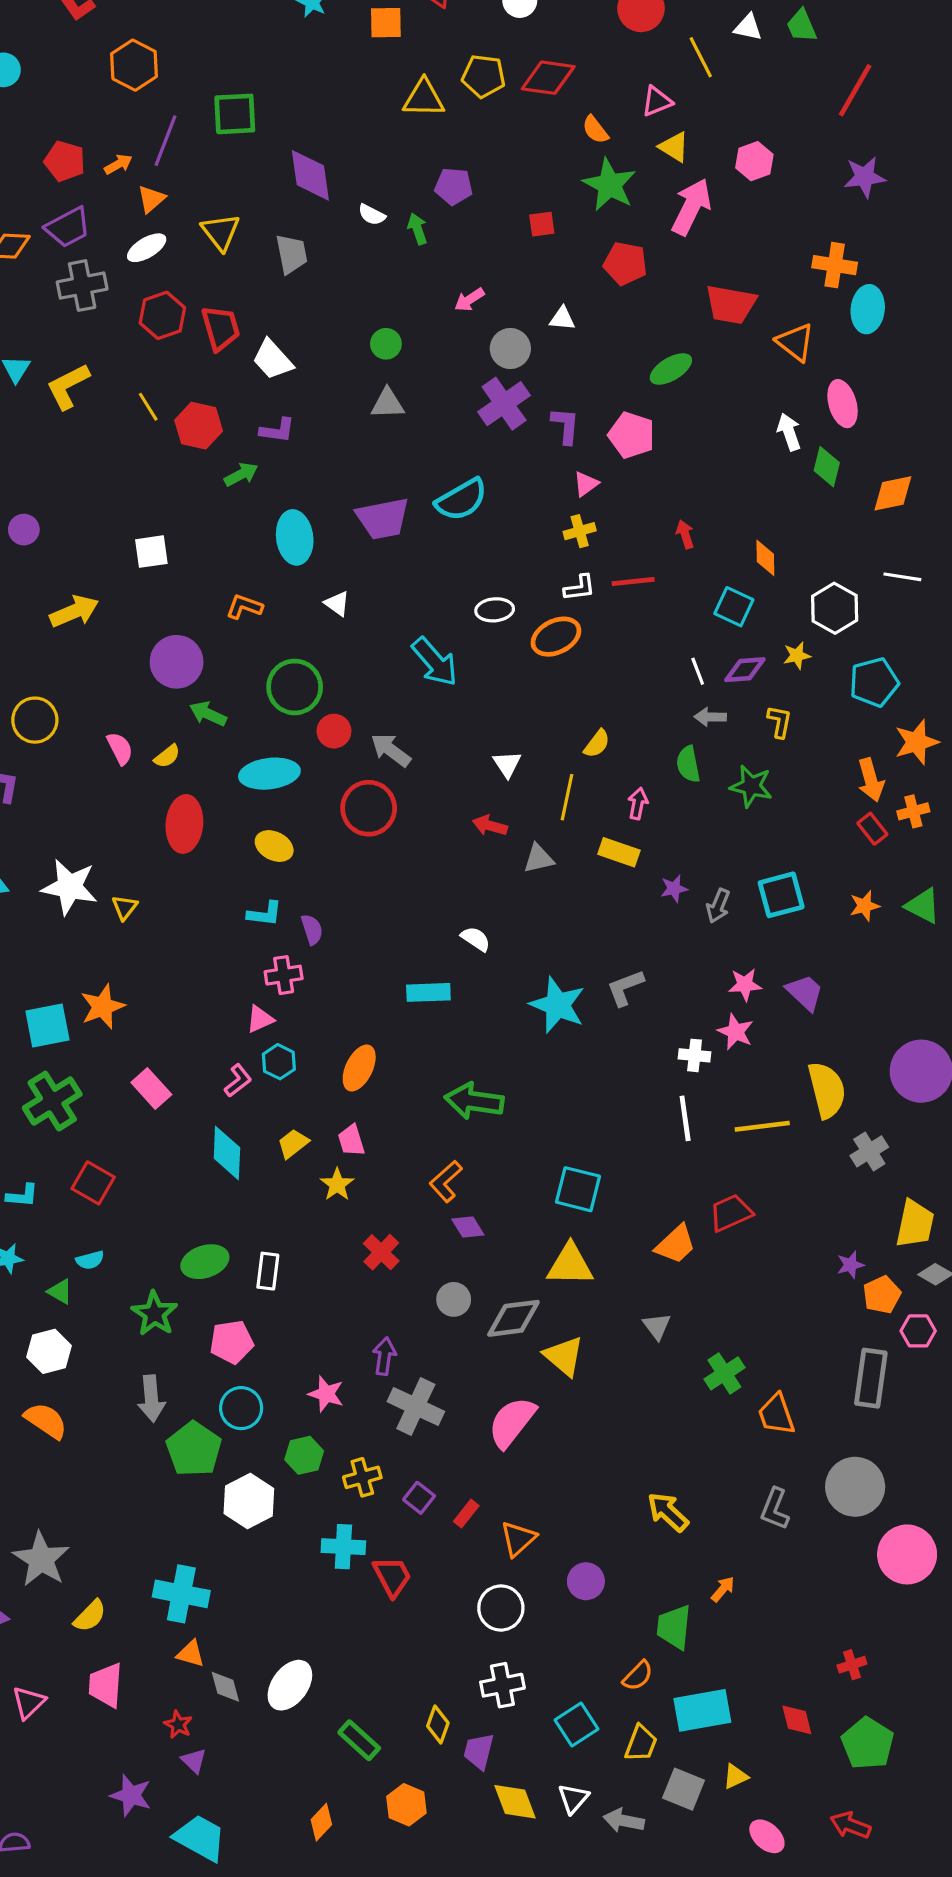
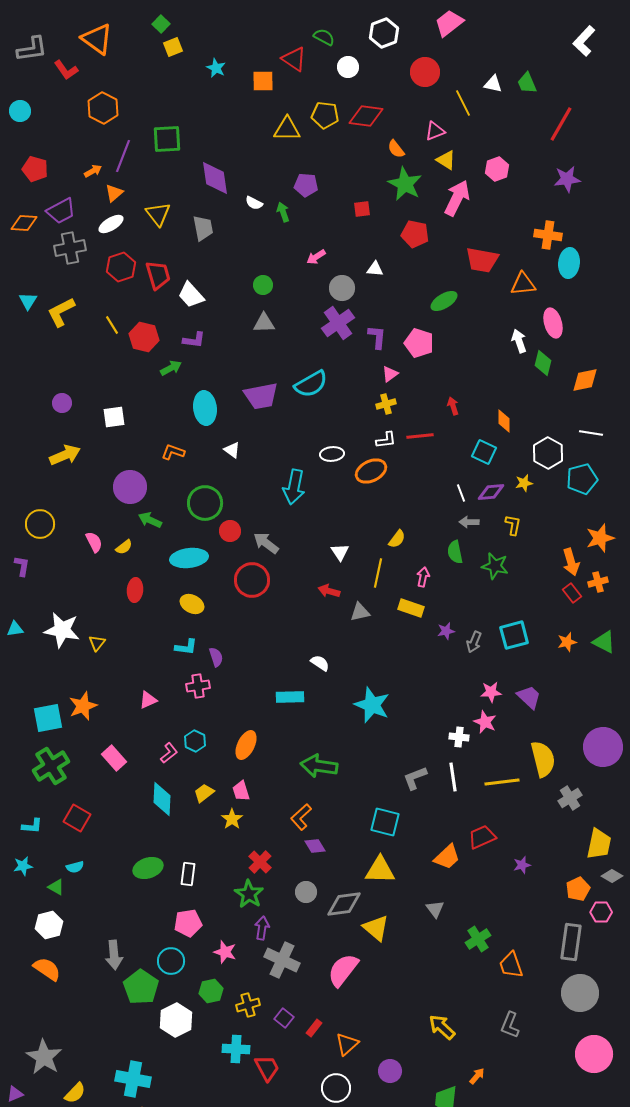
red pentagon: (65, 161) -> (35, 169), moved
orange triangle: (795, 342) -> (523, 284), turned -44
purple circle: (24, 530) -> (62, 403), moved
cyan arrow: (435, 662) -> (294, 487), turned 52
cyan pentagon: (874, 682) -> (582, 479), moved
red ellipse: (184, 824) -> (135, 590), size x0.7
gray L-shape: (625, 988) -> (415, 778), moved
pink triangle: (260, 1019) -> (148, 700), moved
purple star: (850, 1265) -> (522, 865), moved
green star: (155, 1314) -> (249, 894), moved
pink pentagon: (232, 1342) -> (188, 923), moved
gray circle: (855, 1487) -> (580, 993), moved

